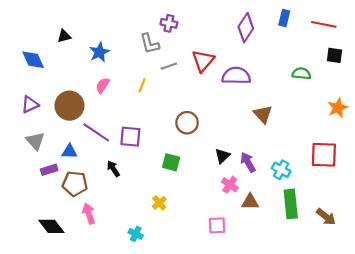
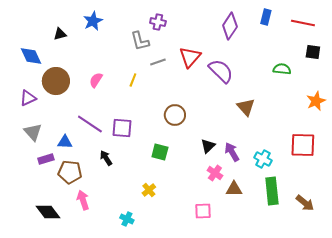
blue star: (99, 52) -> (93, 21), moved
purple semicircle: (236, 76) -> (221, 71), turned 44
brown circle: (69, 106) -> (56, 81), moved

